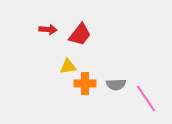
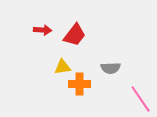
gray semicircle: (116, 84) -> (111, 68), moved

